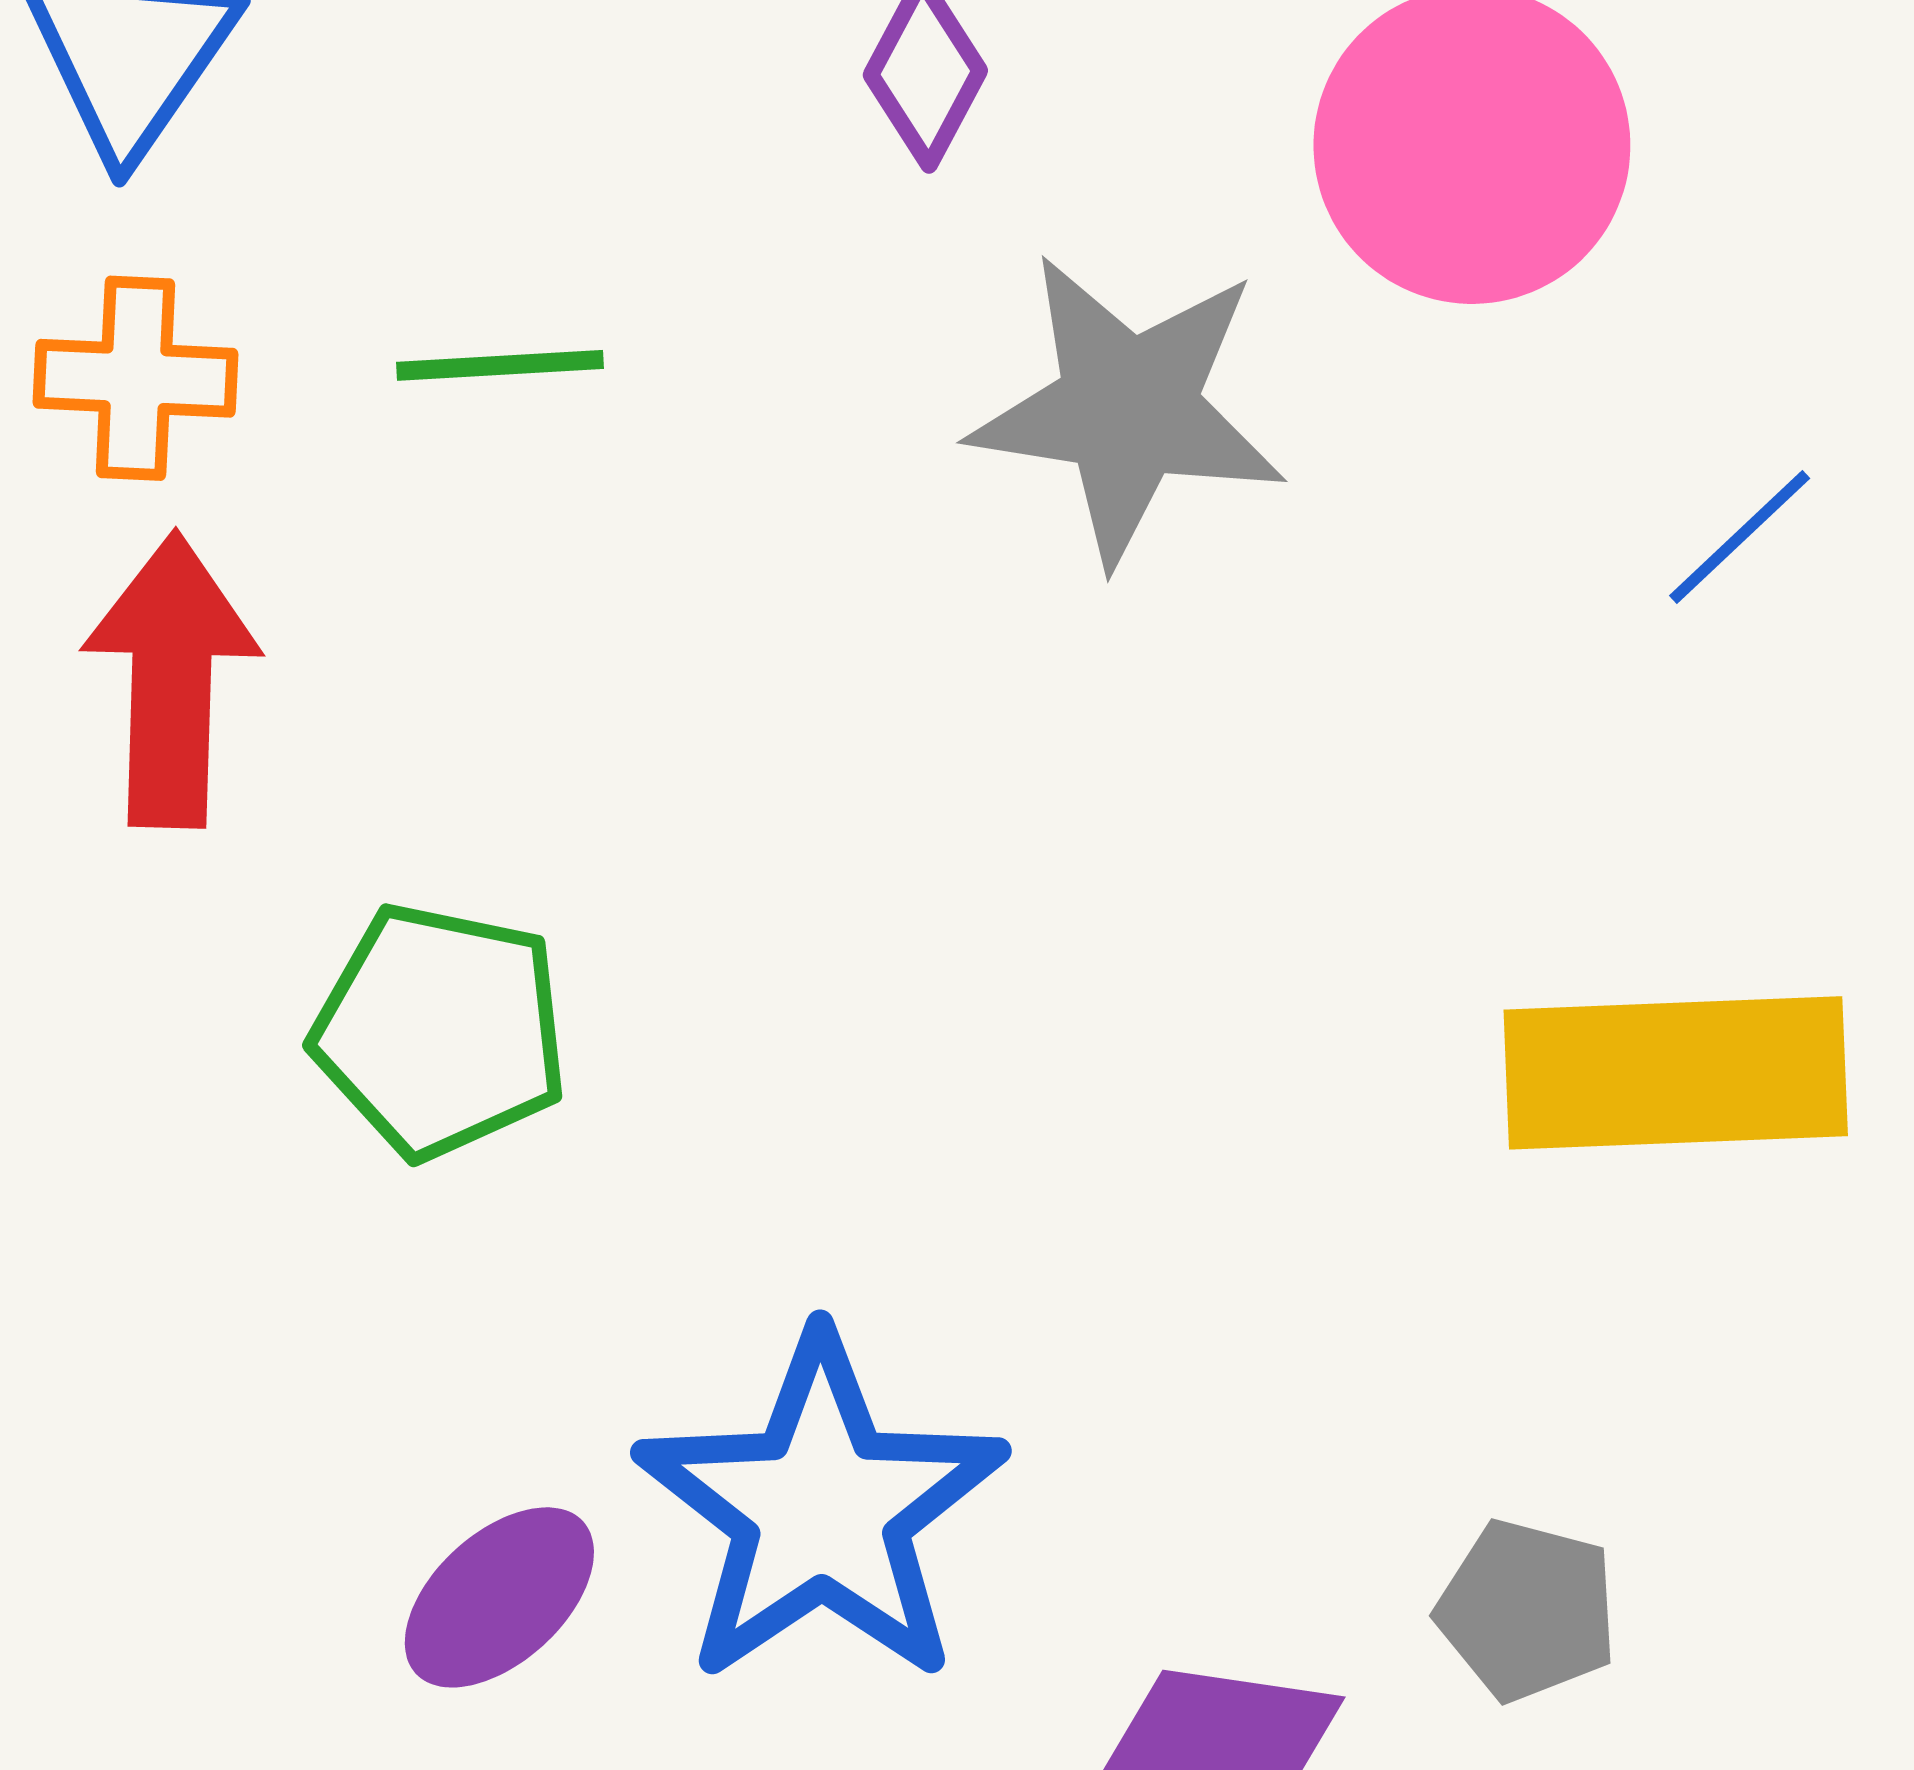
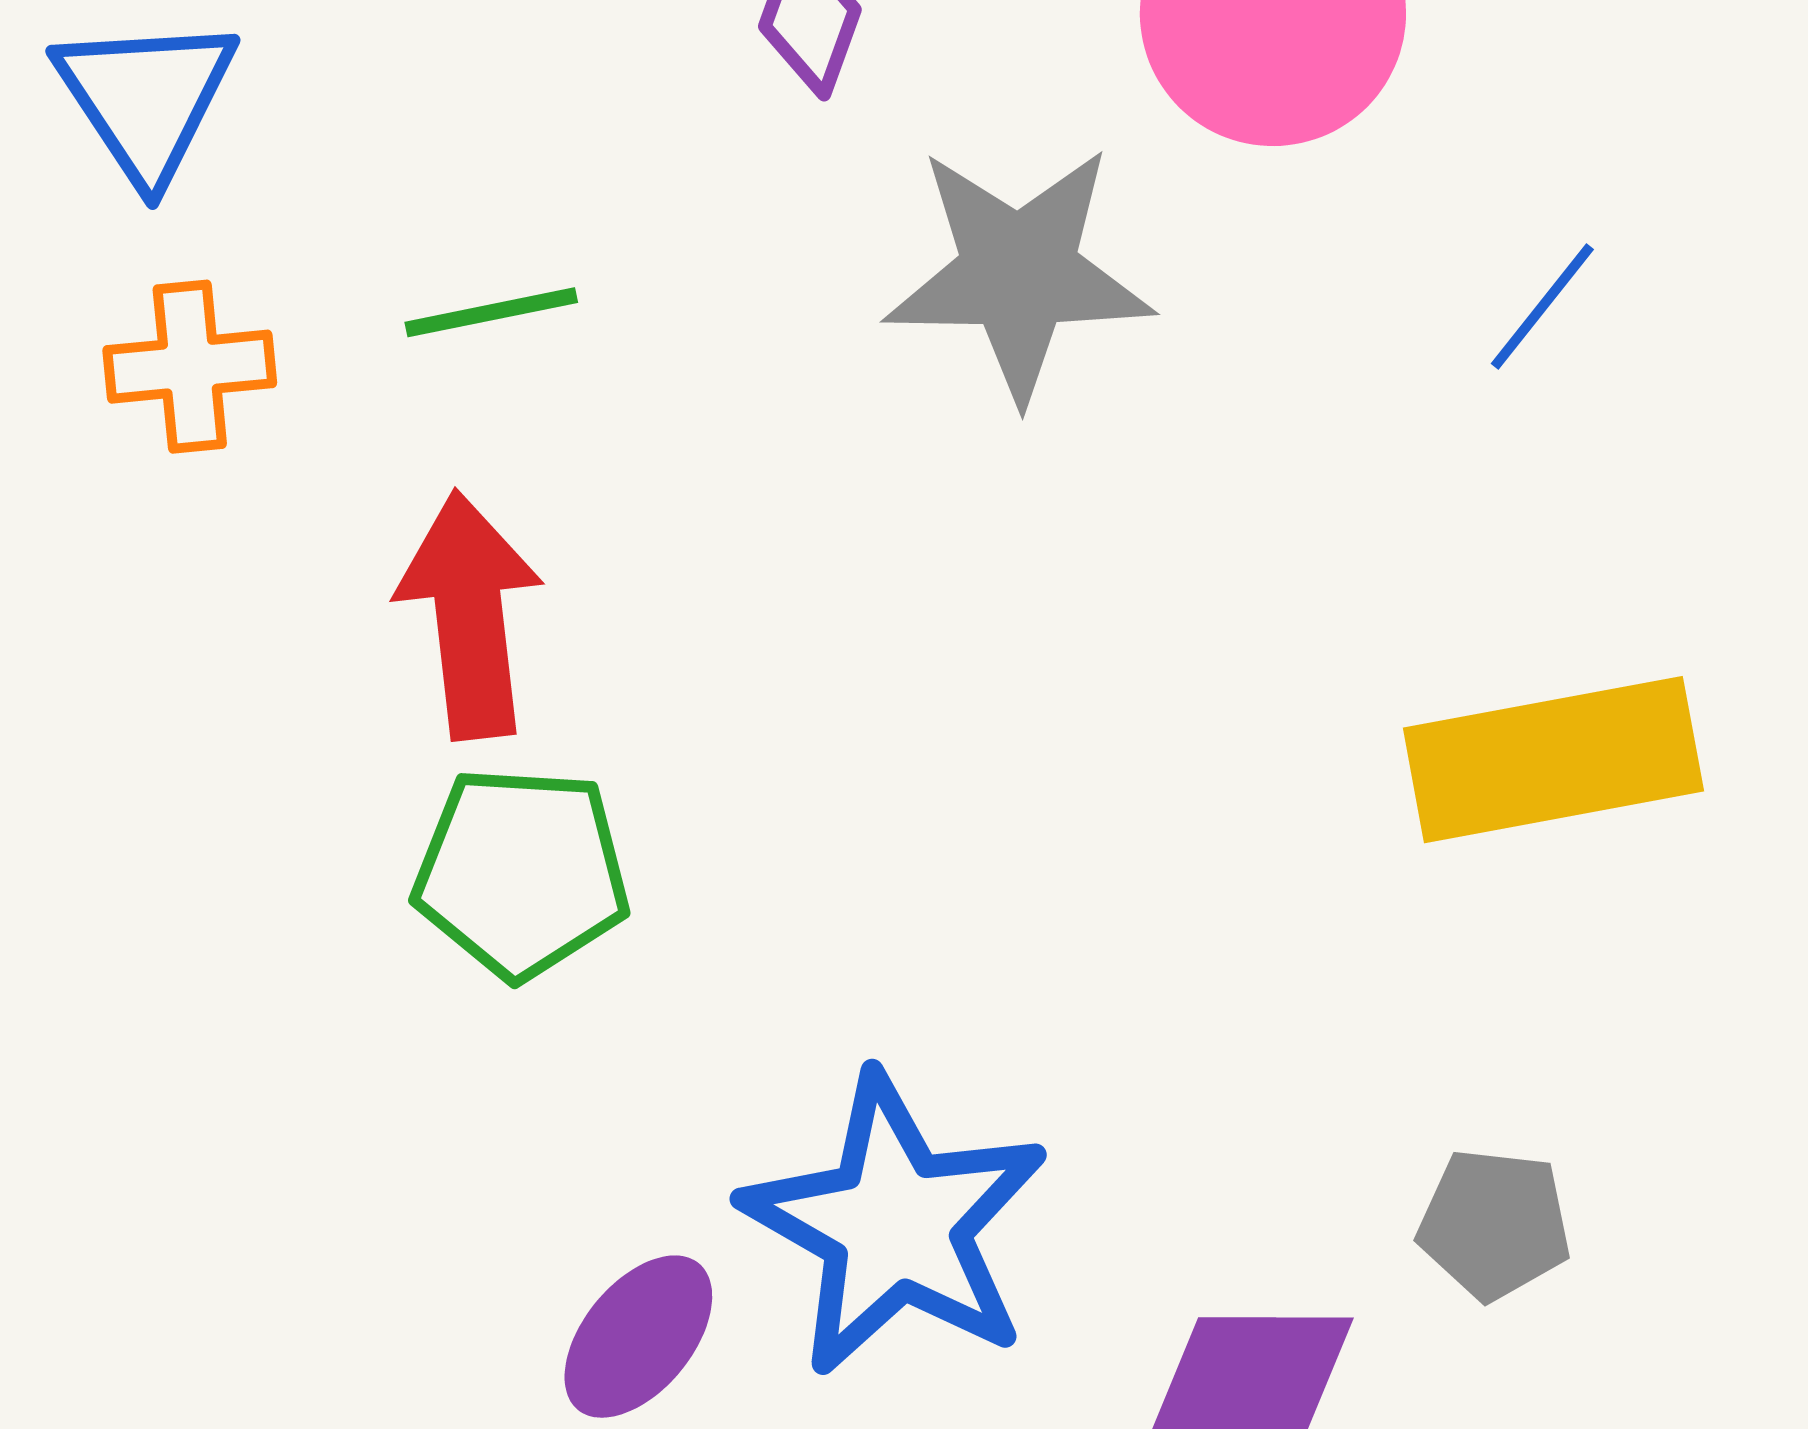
red arrow: (171, 680) -> (470, 615), moved

